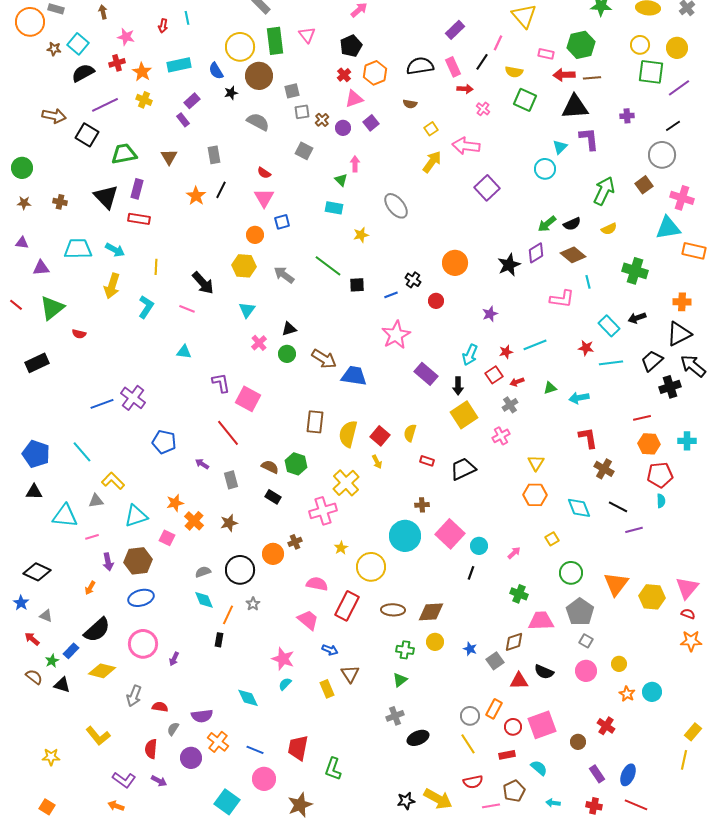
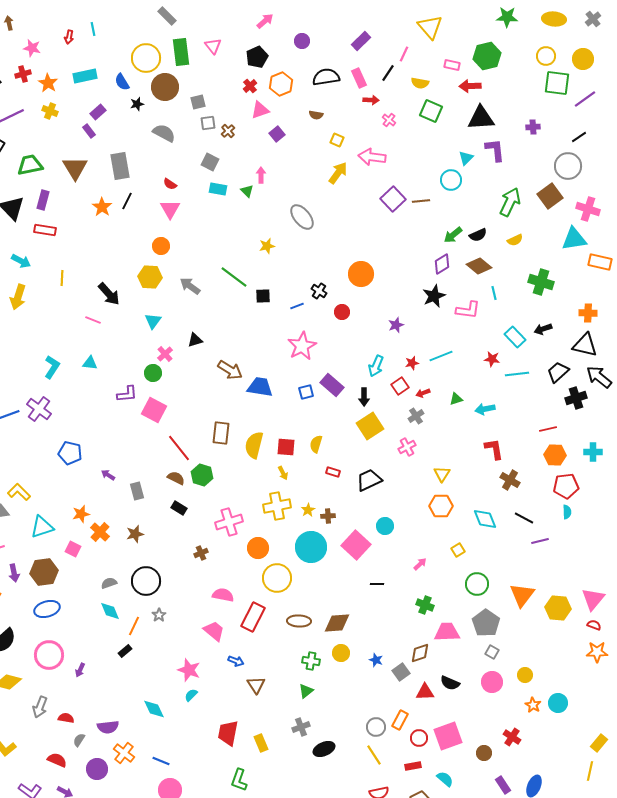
brown line: (592, 78) -> (421, 201), moved
purple circle: (343, 128) -> (302, 41), moved
yellow square: (431, 129) -> (337, 140), turned -32
gray rectangle: (214, 155) -> (120, 166), size x1.5
brown triangle: (169, 157) -> (75, 168), size x1.5
brown square: (644, 185) -> (550, 196), size x1.4
cyan rectangle: (334, 208) -> (218, 189), moved
blue square: (282, 222) -> (306, 392), moved
black star: (509, 265) -> (434, 296), moved
cyan L-shape: (146, 307) -> (52, 367), moved
black triangle: (679, 334) -> (585, 345), turned 40
green circle: (287, 354) -> (153, 373), moved
purple L-shape: (221, 383) -> (127, 394), turned 95
red line: (228, 433) -> (179, 448), moved
red square: (380, 436) -> (286, 447), turned -36
yellow cross: (346, 483) -> (277, 506), moved, turned 32
cyan circle: (479, 546) -> (385, 526), moved
yellow star: (341, 548) -> (308, 510), moved
orange circle: (273, 554) -> (258, 548), moved
black line: (471, 573) -> (377, 584), turned 72
black rectangle: (219, 640) -> (125, 651), turned 40
yellow rectangle: (327, 689) -> (261, 743), moved
red trapezoid: (298, 748) -> (228, 733), moved
red semicircle: (151, 749) -> (57, 760), turned 108

